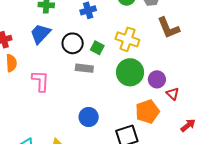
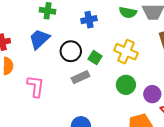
gray rectangle: (84, 68) -> (81, 77), turned -36
green circle: (130, 72) -> (126, 85), size x0.7

